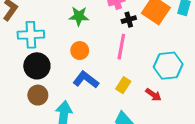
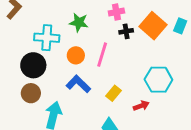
cyan cross: (31, 35) -> (47, 38), moved
pink line: (121, 47) -> (102, 55), moved
red arrow: (153, 95) -> (141, 106), turned -63

